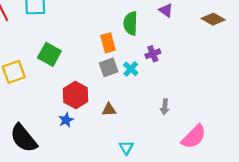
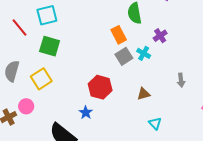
green square: (49, 54) -> (50, 46), moved
brown triangle: (109, 110) -> (144, 94), moved
blue star: (66, 120) -> (86, 113), moved

